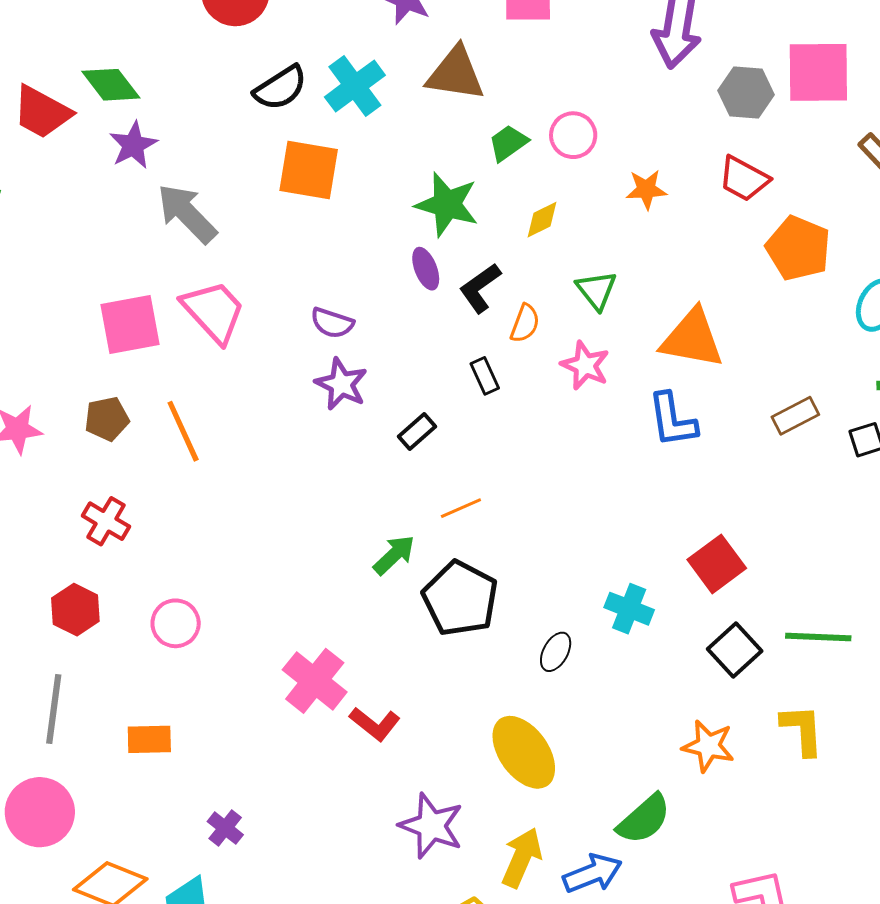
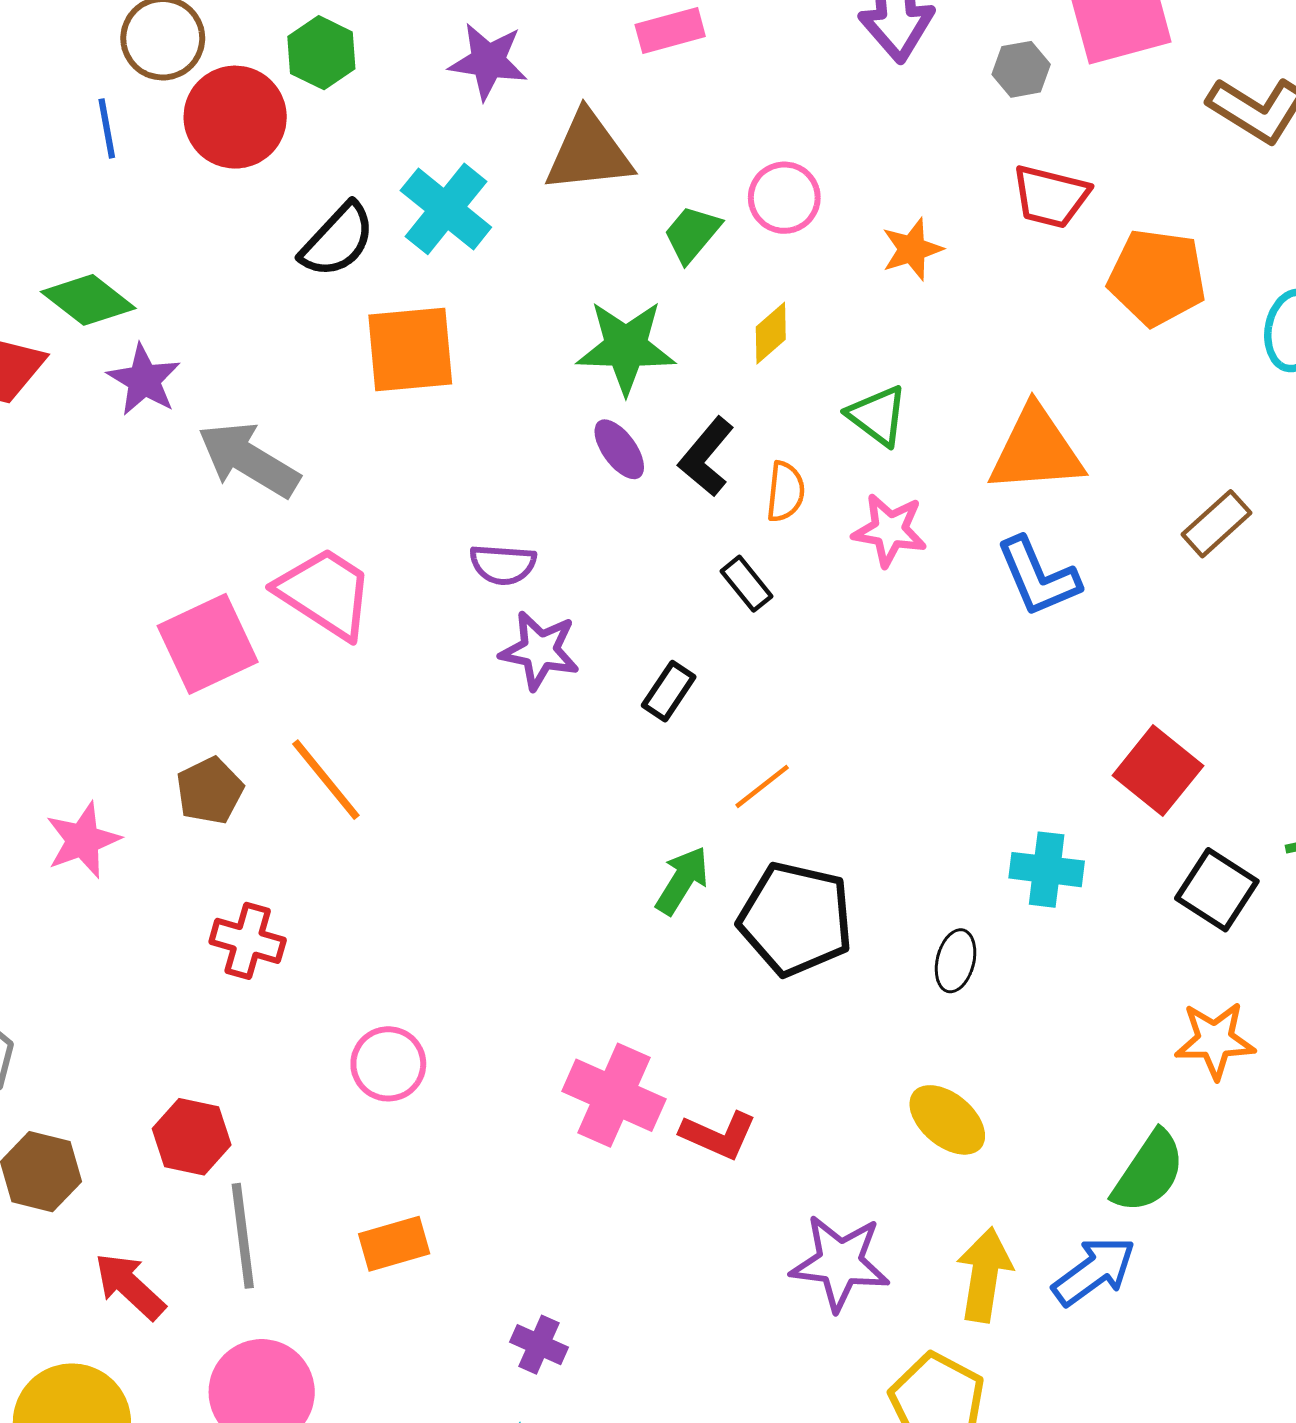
gray hexagon: (746, 93) -> (1021, 69), size x0.7
red hexagon: (75, 610) -> (192, 1137), moved
yellow ellipse: (524, 752) -> (947, 1120), size x0.7

